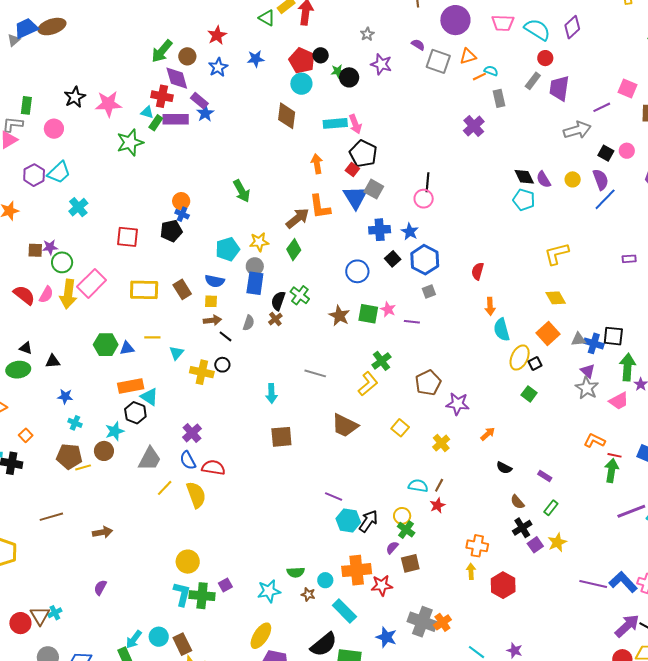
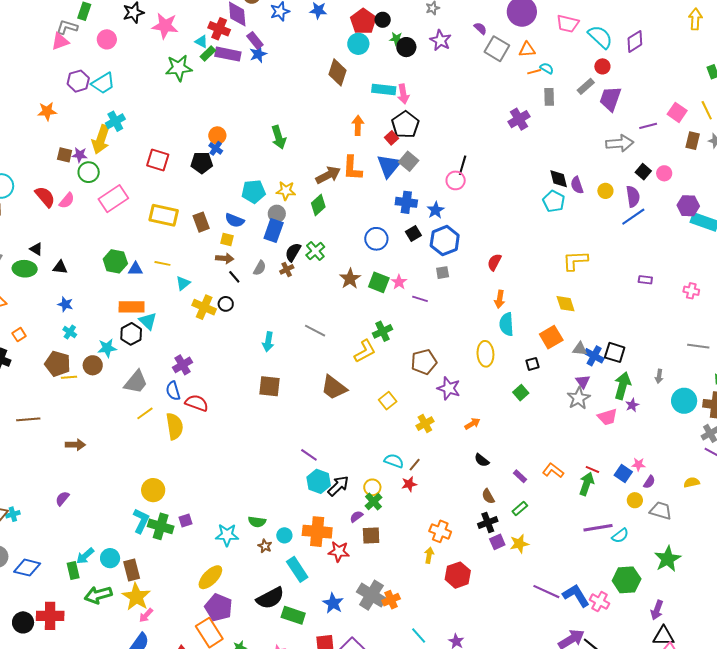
yellow arrow: (68, 294) -> (101, 139), moved
yellow ellipse: (520, 357) -> (485, 354), moved, turned -40
orange L-shape: (594, 441) -> (553, 470), moved

